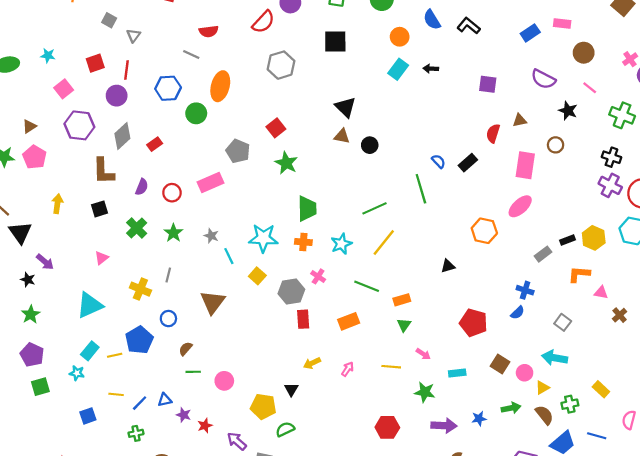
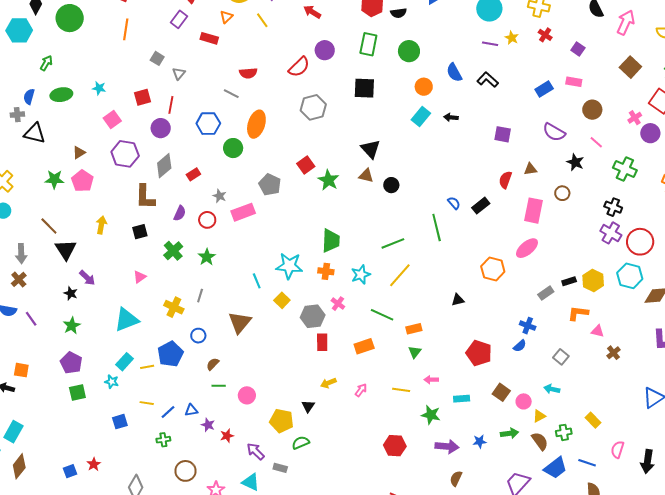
green star: (286, 163) -> (329, 180), moved
gray star: (211, 236) -> (220, 196), moved
pink arrow: (423, 354) -> (431, 380), turned 144
cyan arrow: (555, 358) -> (552, 389), size x0.7

